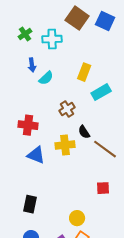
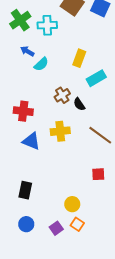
green cross: (25, 34) -> (20, 20), size x1.5
blue arrow: (32, 65) -> (27, 51), turned 128
black semicircle: (84, 132) -> (79, 104), moved

